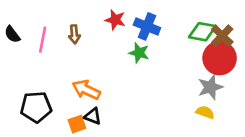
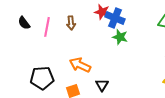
blue cross: (147, 26) -> (115, 18), moved
black triangle: (93, 116) -> (102, 85), moved, turned 40

